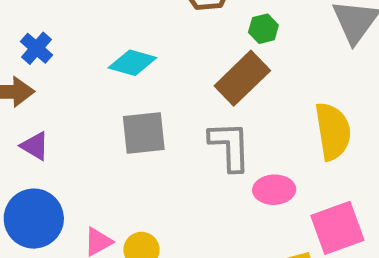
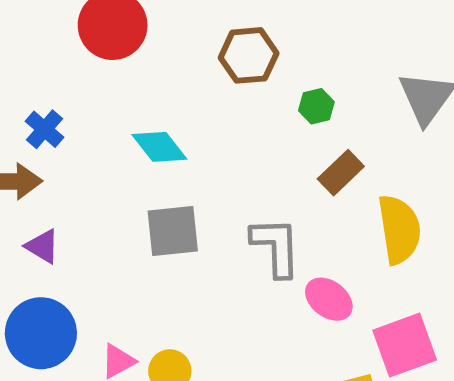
cyan diamond: (132, 63) -> (159, 147), turned 36
brown rectangle: (242, 78) -> (341, 173), moved, size x0.7
pink ellipse: (274, 190) -> (329, 299), turned 39

